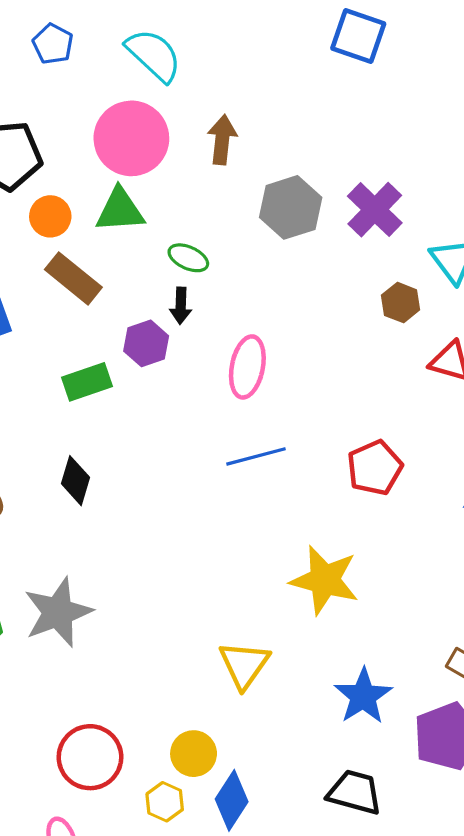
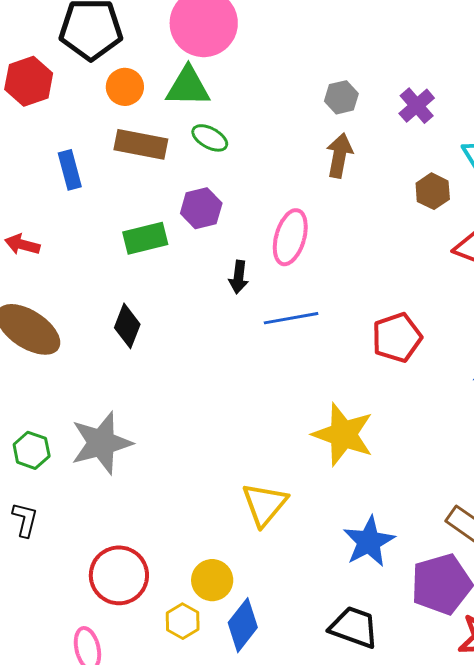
brown arrow: (222, 140) -> (339, 155), moved
gray hexagon: (291, 207) -> (341, 97), size x0.6
purple cross: (375, 210) -> (417, 106), size x0.7
green ellipse: (188, 258) -> (210, 138), moved
brown rectangle: (73, 278) -> (141, 144), turned -33
black arrow: (181, 306) -> (239, 277), moved

